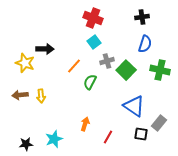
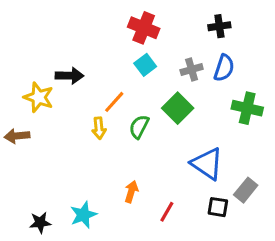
gray cross: (107, 61) -> (192, 69), moved
green square: (126, 70) -> (178, 108), moved
brown arrow: (20, 95) -> (17, 136), moved
yellow arrow: (41, 96) -> (99, 128), moved

